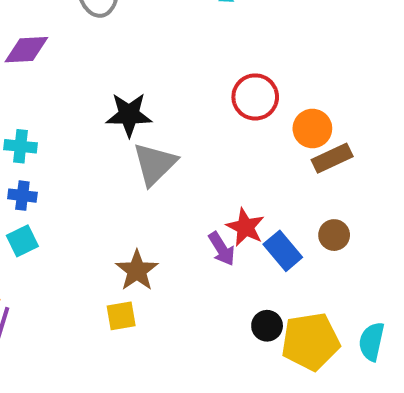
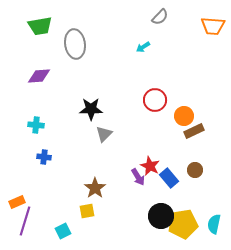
gray triangle: (155, 164) -> (104, 134), size x0.7
blue cross: (22, 196) -> (44, 157), moved
cyan square: (22, 241) -> (63, 231), moved
black circle: (267, 326) -> (161, 216), size x1.6

